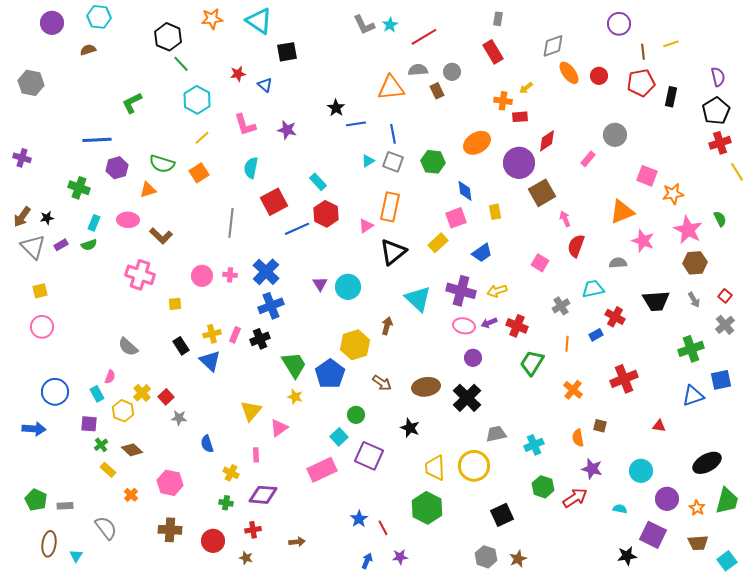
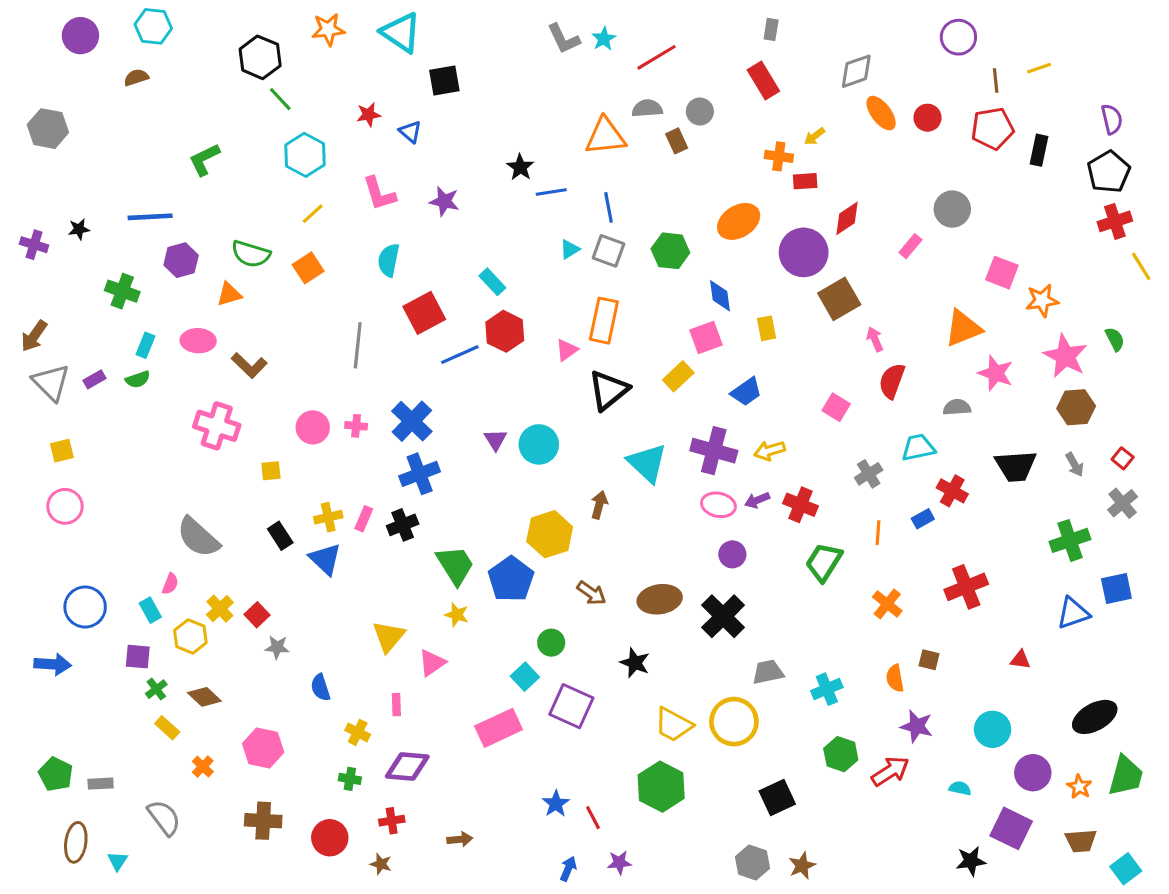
black star: (47, 218) -> (79, 229), moved
gray semicircle: (128, 347) -> (198, 537), size x1.4
yellow trapezoid: (435, 468) -> (674, 725), turned -60

